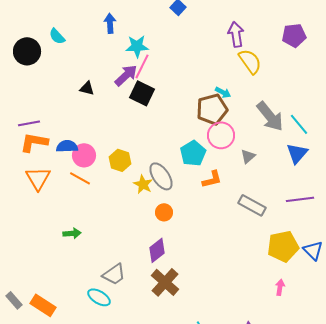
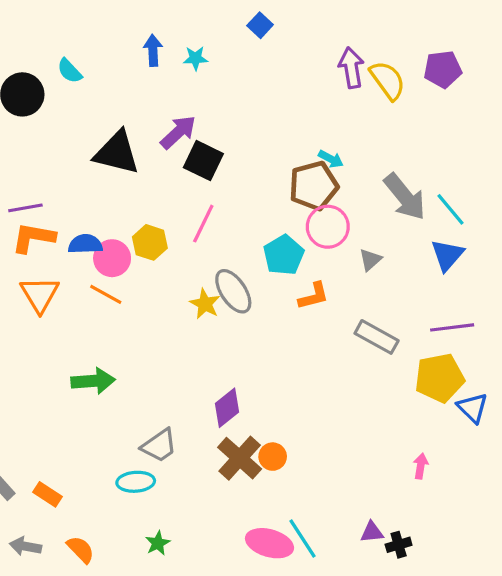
cyan star: (137, 46) -> (195, 58), moved, size x0.7
yellow semicircle: (250, 61) -> (388, 80), moved
pink line: (142, 66) -> (203, 224), moved
black triangle: (87, 88) -> (117, 153), size x2.0
yellow hexagon: (120, 160) -> (150, 242), moved
orange circle: (164, 212) -> (273, 457), moved
green arrow: (72, 233) -> (93, 381), size x1.5
yellow pentagon: (283, 246) -> (440, 378), moved
cyan ellipse: (99, 297) -> (136, 482), turned -35
orange rectangle: (43, 305) -> (47, 494), size x0.7

